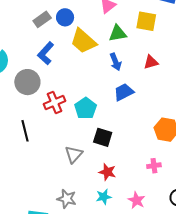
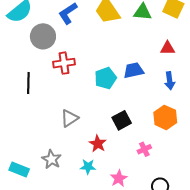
blue arrow: (116, 62) -> (170, 81), moved
cyan pentagon: (86, 108) -> (105, 78), moved
black square: (103, 137) -> (122, 120), moved, turned 30
pink cross: (154, 166) -> (144, 149), turned -32

